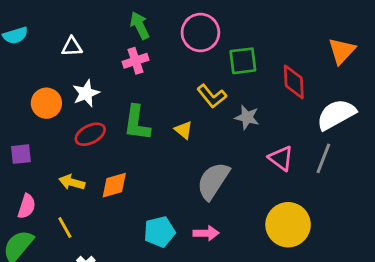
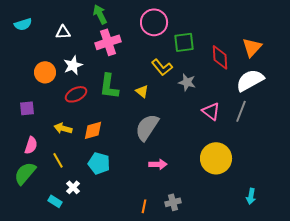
green arrow: (140, 25) -> (100, 14), moved
orange triangle: (342, 51) -> (252, 47), moved
pink cross: (135, 61) -> (108, 42), size x1.4
gray semicircle: (213, 181) -> (147, 127), moved
cyan pentagon: (159, 232) -> (99, 163), moved, turned 30

